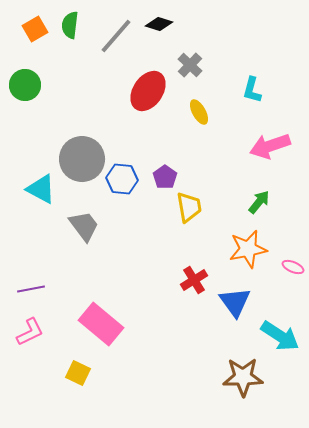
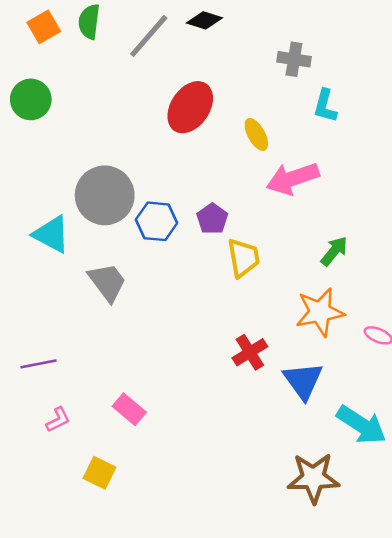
gray cross: (190, 65) -> (294, 59), moved, turned -35
pink arrow: (270, 146) -> (293, 179), moved
pink rectangle: (101, 324) -> (129, 409), size x0.6
pink L-shape: (30, 332) -> (58, 420), moved, size x0.7

